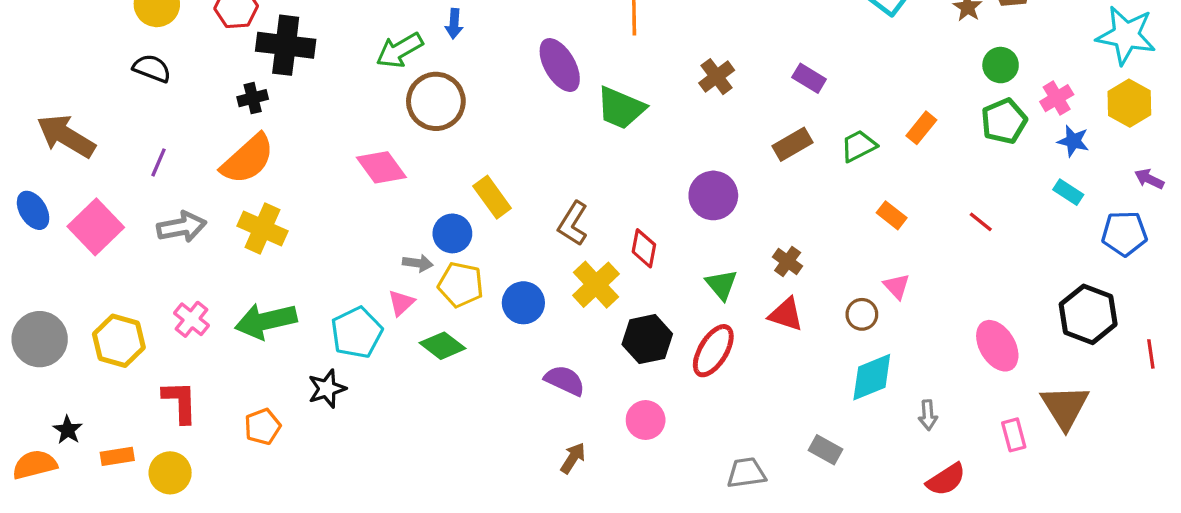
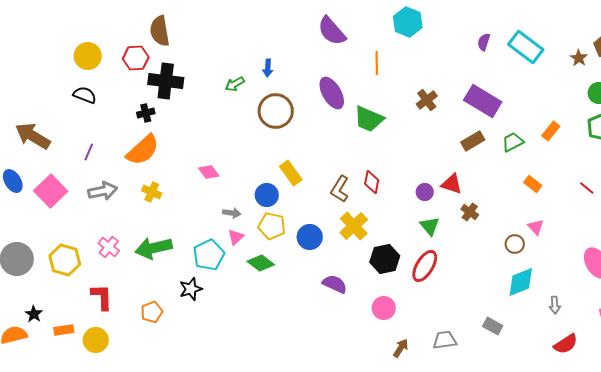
green arrow: (400, 50) -> (235, 84), size x0.7
purple rectangle: (809, 78) -> (483, 101), size x1.8
brown circle: (436, 101) -> (276, 111), moved
pink diamond: (381, 167) -> (209, 172), moved, size x0.7
purple circle: (713, 195) -> (425, 192), moved, size x0.6
yellow cross: (263, 228) -> (152, 192), size x0.7
red diamond: (644, 248) -> (372, 182), moved
gray arrow: (418, 263) -> (232, 213), moved
red triangle: (786, 314) -> (452, 184), moved
brown arrow: (573, 458) -> (401, 348), moved

